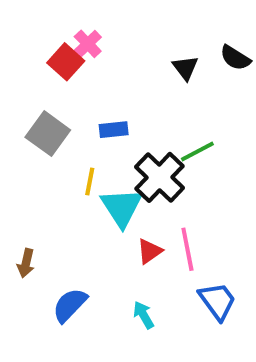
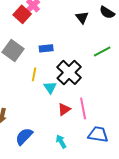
green line: (197, 152) -> (102, 51), moved
cyan triangle: (122, 207) -> (50, 87), size x0.6
blue trapezoid: (217, 301) -> (98, 134), turned -45

